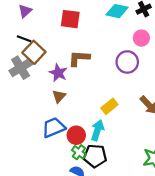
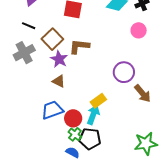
brown square: (34, 52) -> (52, 39), moved
purple circle: (127, 62) -> (124, 72), moved
brown triangle: (59, 96) -> (59, 81), turned -48
yellow rectangle: (109, 106) -> (98, 101), moved

